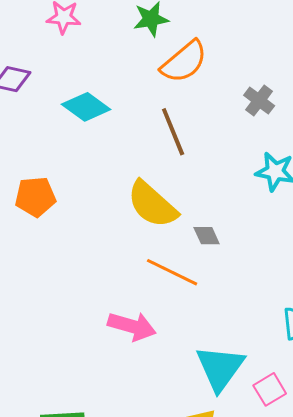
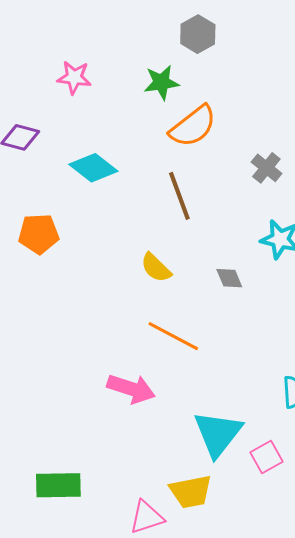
orange pentagon: (35, 197) -> (39, 234), moved
yellow semicircle: (152, 204) -> (156, 268), size x0.6
gray diamond: (207, 236) -> (229, 278), moved

